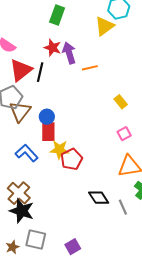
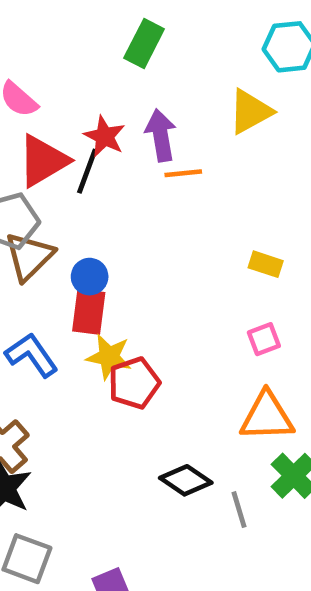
yellow triangle: (105, 26) -> (250, 112), moved
red star: (53, 48) -> (104, 136), moved
orange line: (90, 68) -> (183, 173), moved
yellow rectangle: (121, 102) -> (266, 264), turned -40
black diamond: (99, 198) -> (186, 480), turned -30

